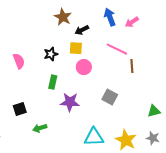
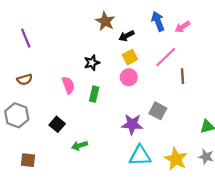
yellow square: (76, 48) -> (130, 57), moved, turned -32
pink line: (117, 49) -> (166, 57), turned -70
pink semicircle: (19, 61) -> (68, 85), moved
purple star: (70, 102) -> (132, 124), moved
black square: (20, 109) -> (57, 124), turned -32

